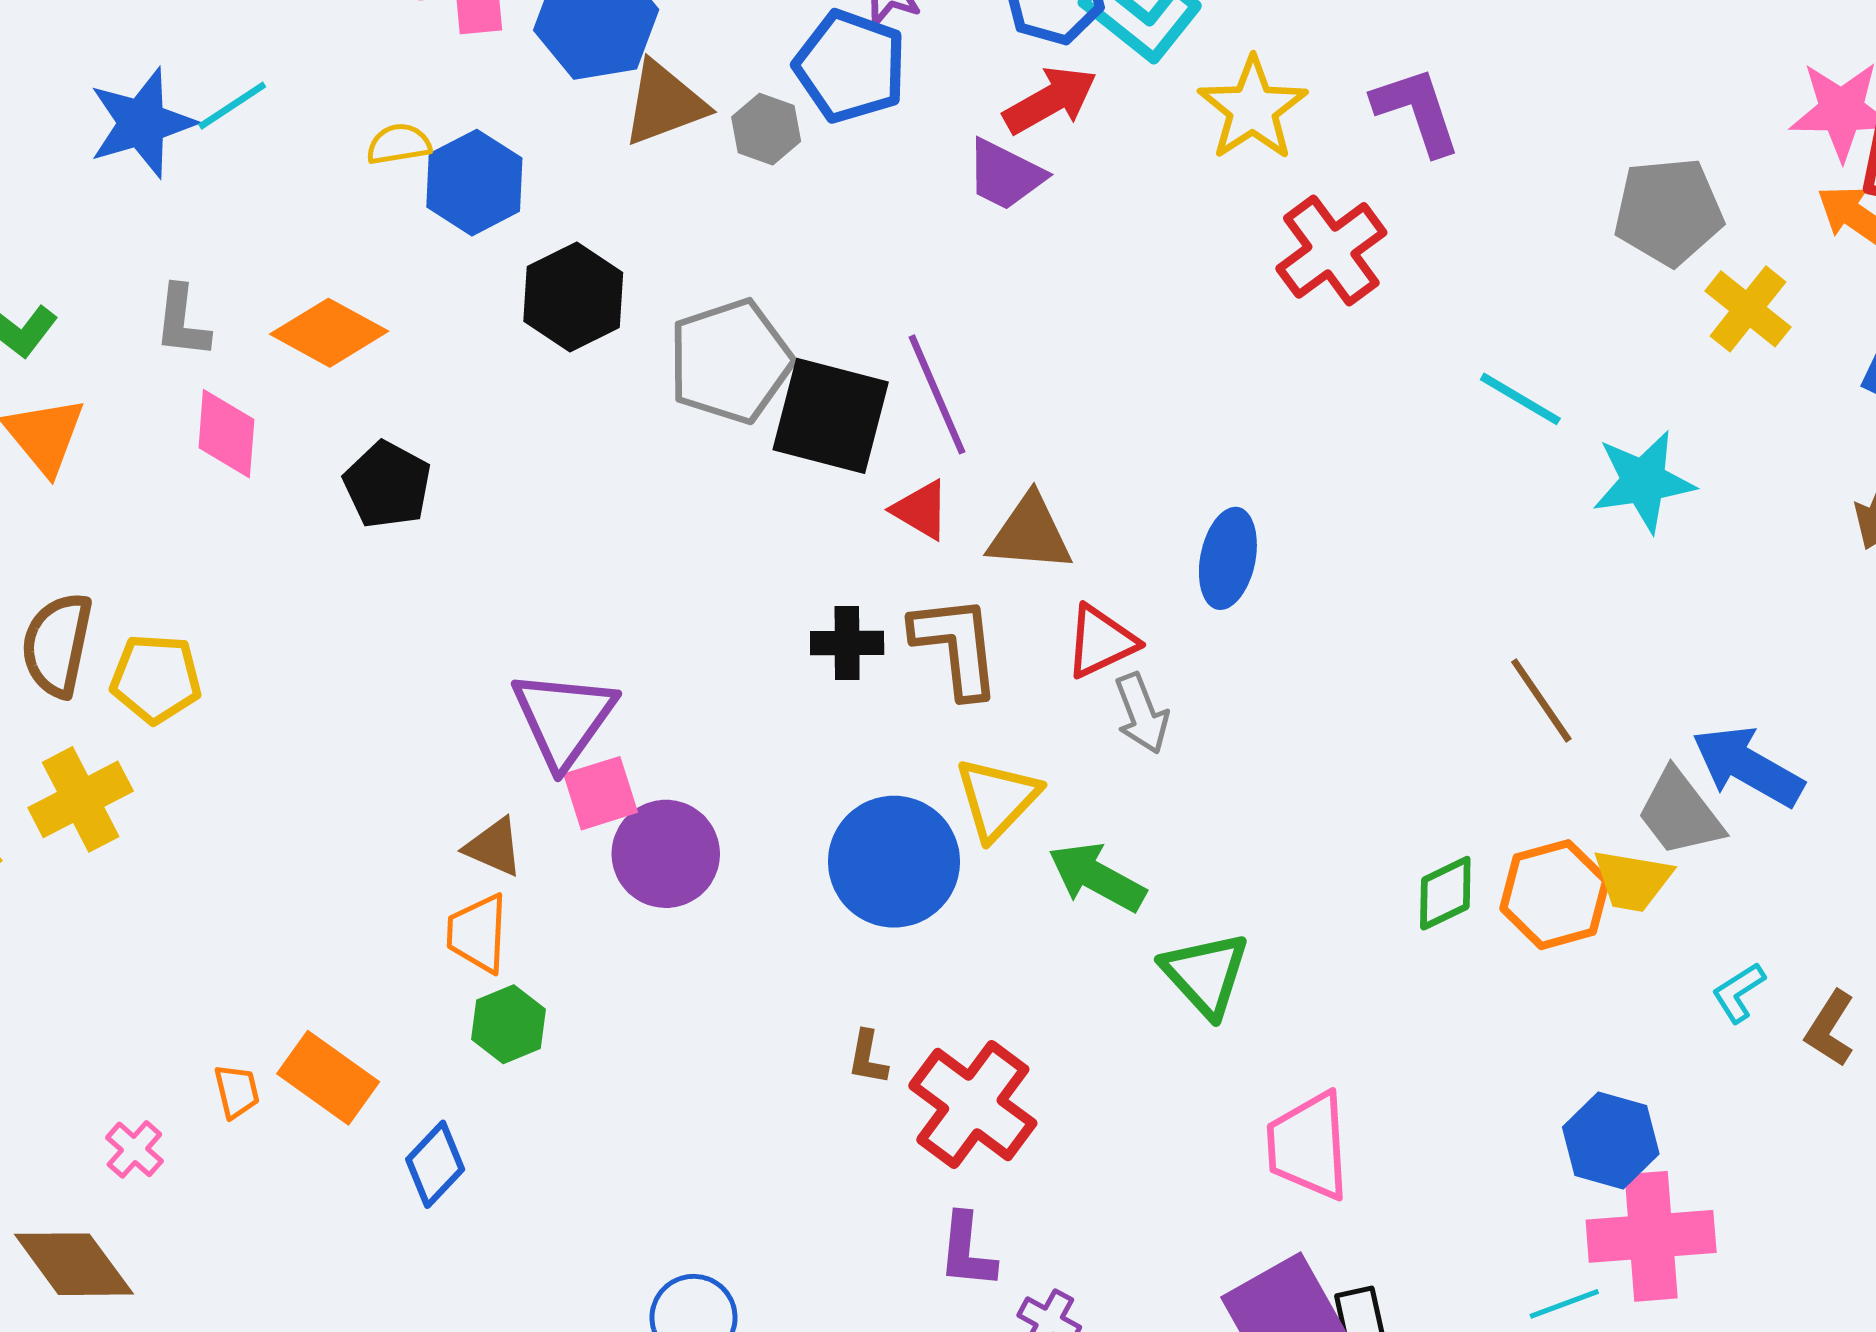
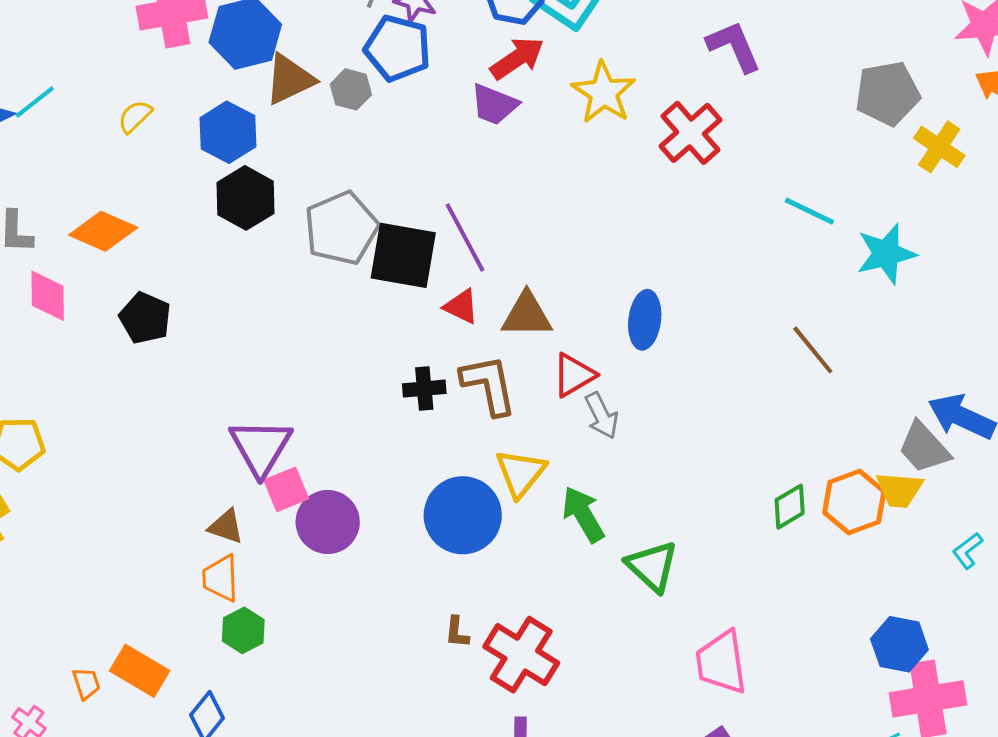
yellow star: (1253, 109) -> (604, 93), moved
yellow semicircle: (399, 144) -> (135, 116), turned -30
blue hexagon: (474, 183) -> (228, 132), moved
brown line: (1541, 700) -> (813, 350), moved
green arrow: (1097, 877) -> (583, 514), turned 36

